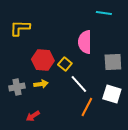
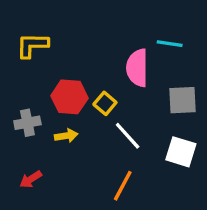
cyan line: (104, 13) -> (170, 44), moved
gray cross: (17, 87) -> (27, 123), moved
orange line: (87, 107) -> (123, 186), moved
red arrow: (33, 116) -> (31, 179), moved

